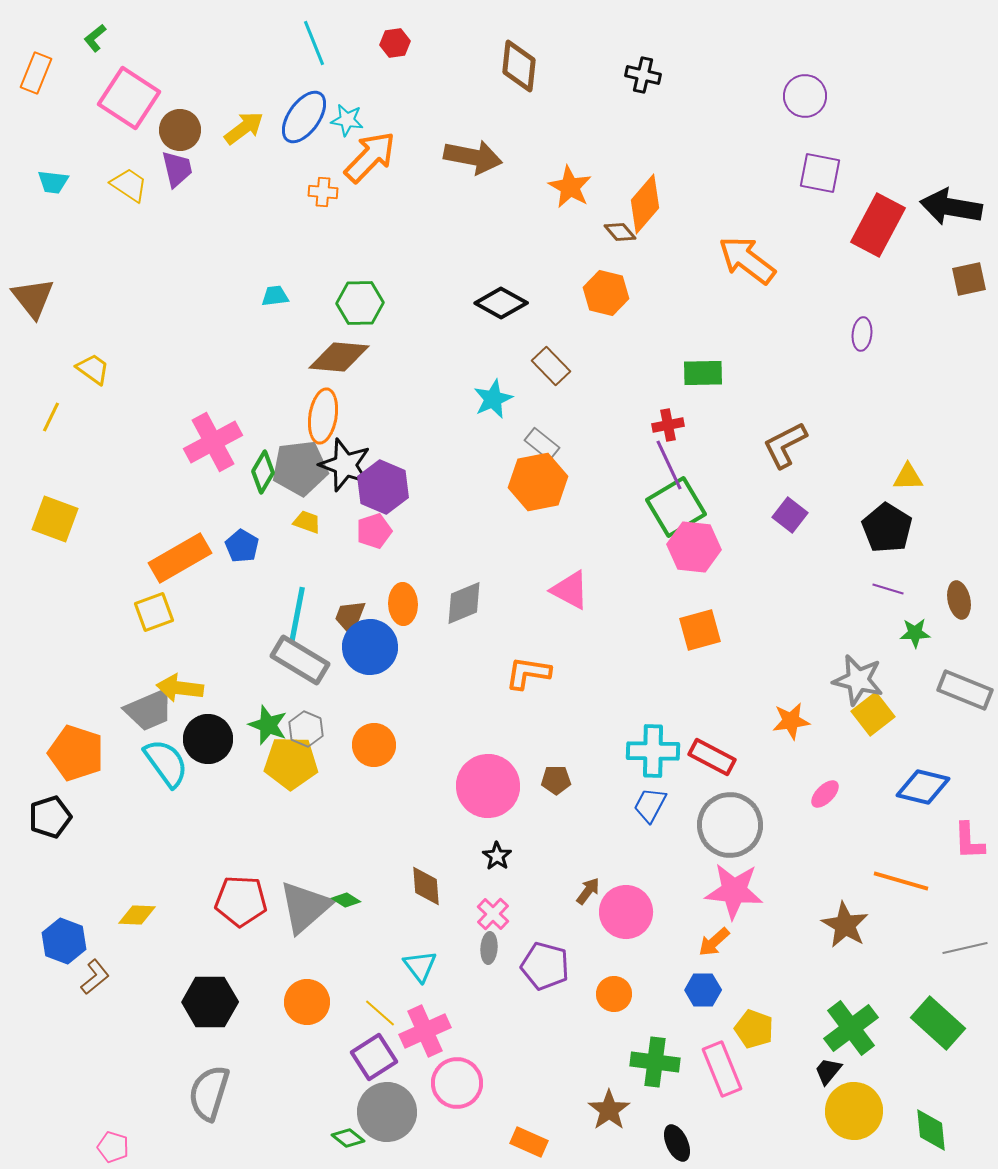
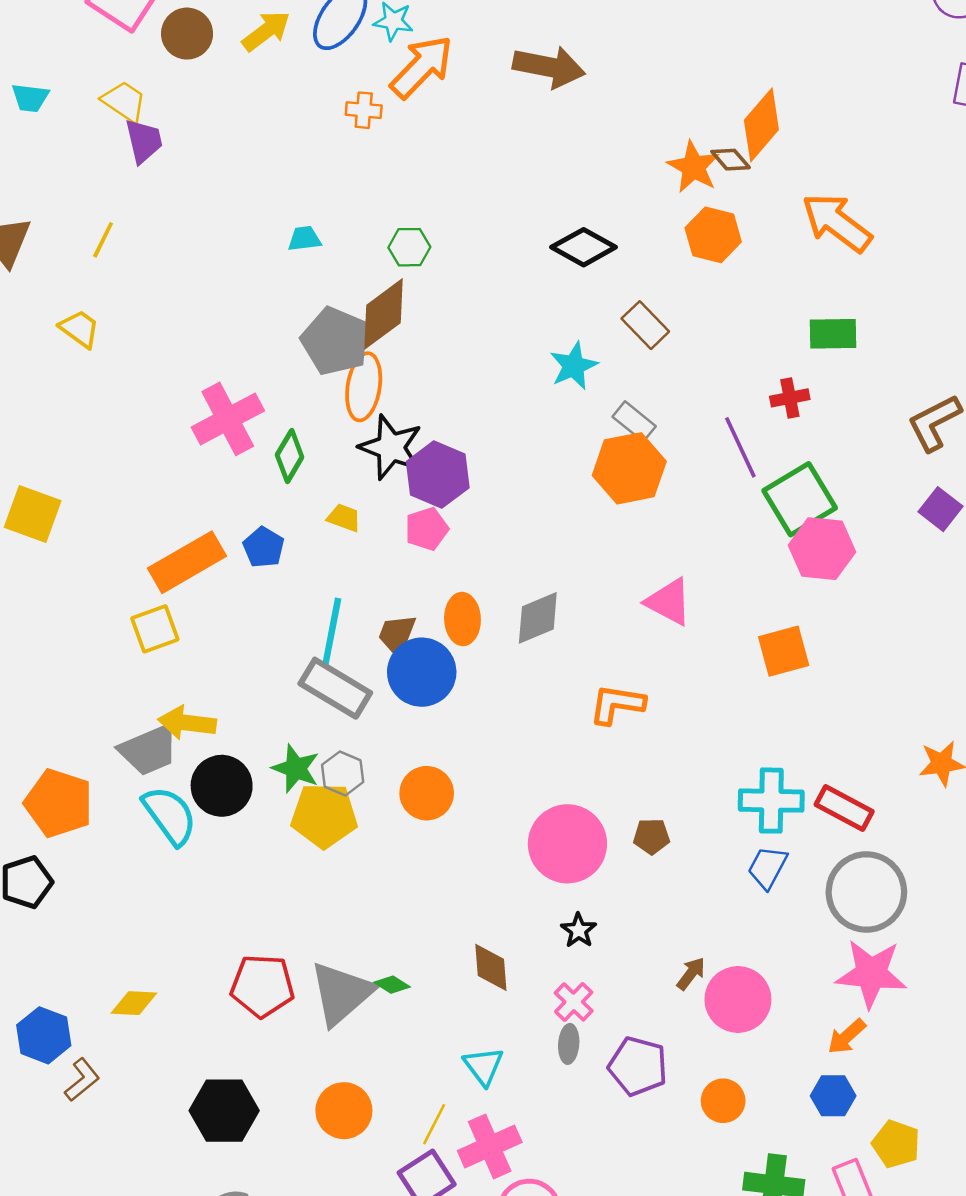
purple trapezoid: (177, 169) -> (144, 141), moved
orange star: (570, 187) -> (693, 167), moved
orange arrow: (747, 260) -> (837, 223), moved
green hexagon: (360, 303) -> (409, 247), size x0.7
brown diamond: (339, 357) -> (383, 314), turned -42
yellow line: (51, 417) -> (103, 240), moved
purple line: (669, 465) -> (740, 447), moved
gray pentagon: (300, 468) -> (335, 341), moved, turned 30
orange square: (700, 630) -> (784, 651), moved
yellow line: (380, 1013) -> (434, 1124), turned 76

